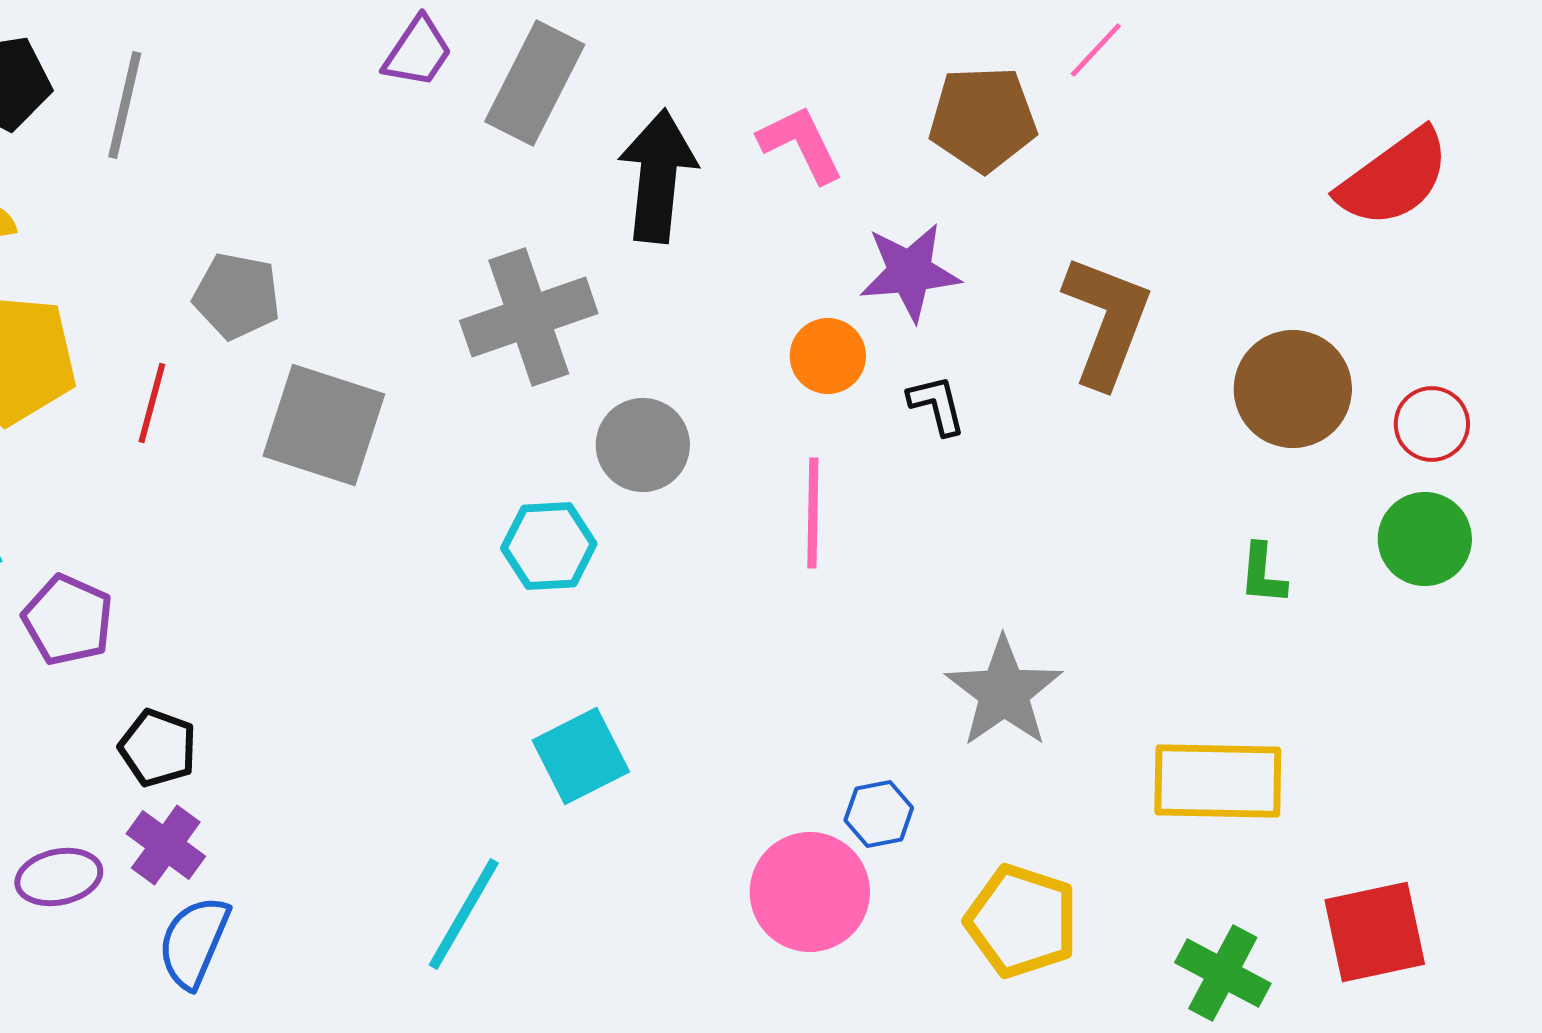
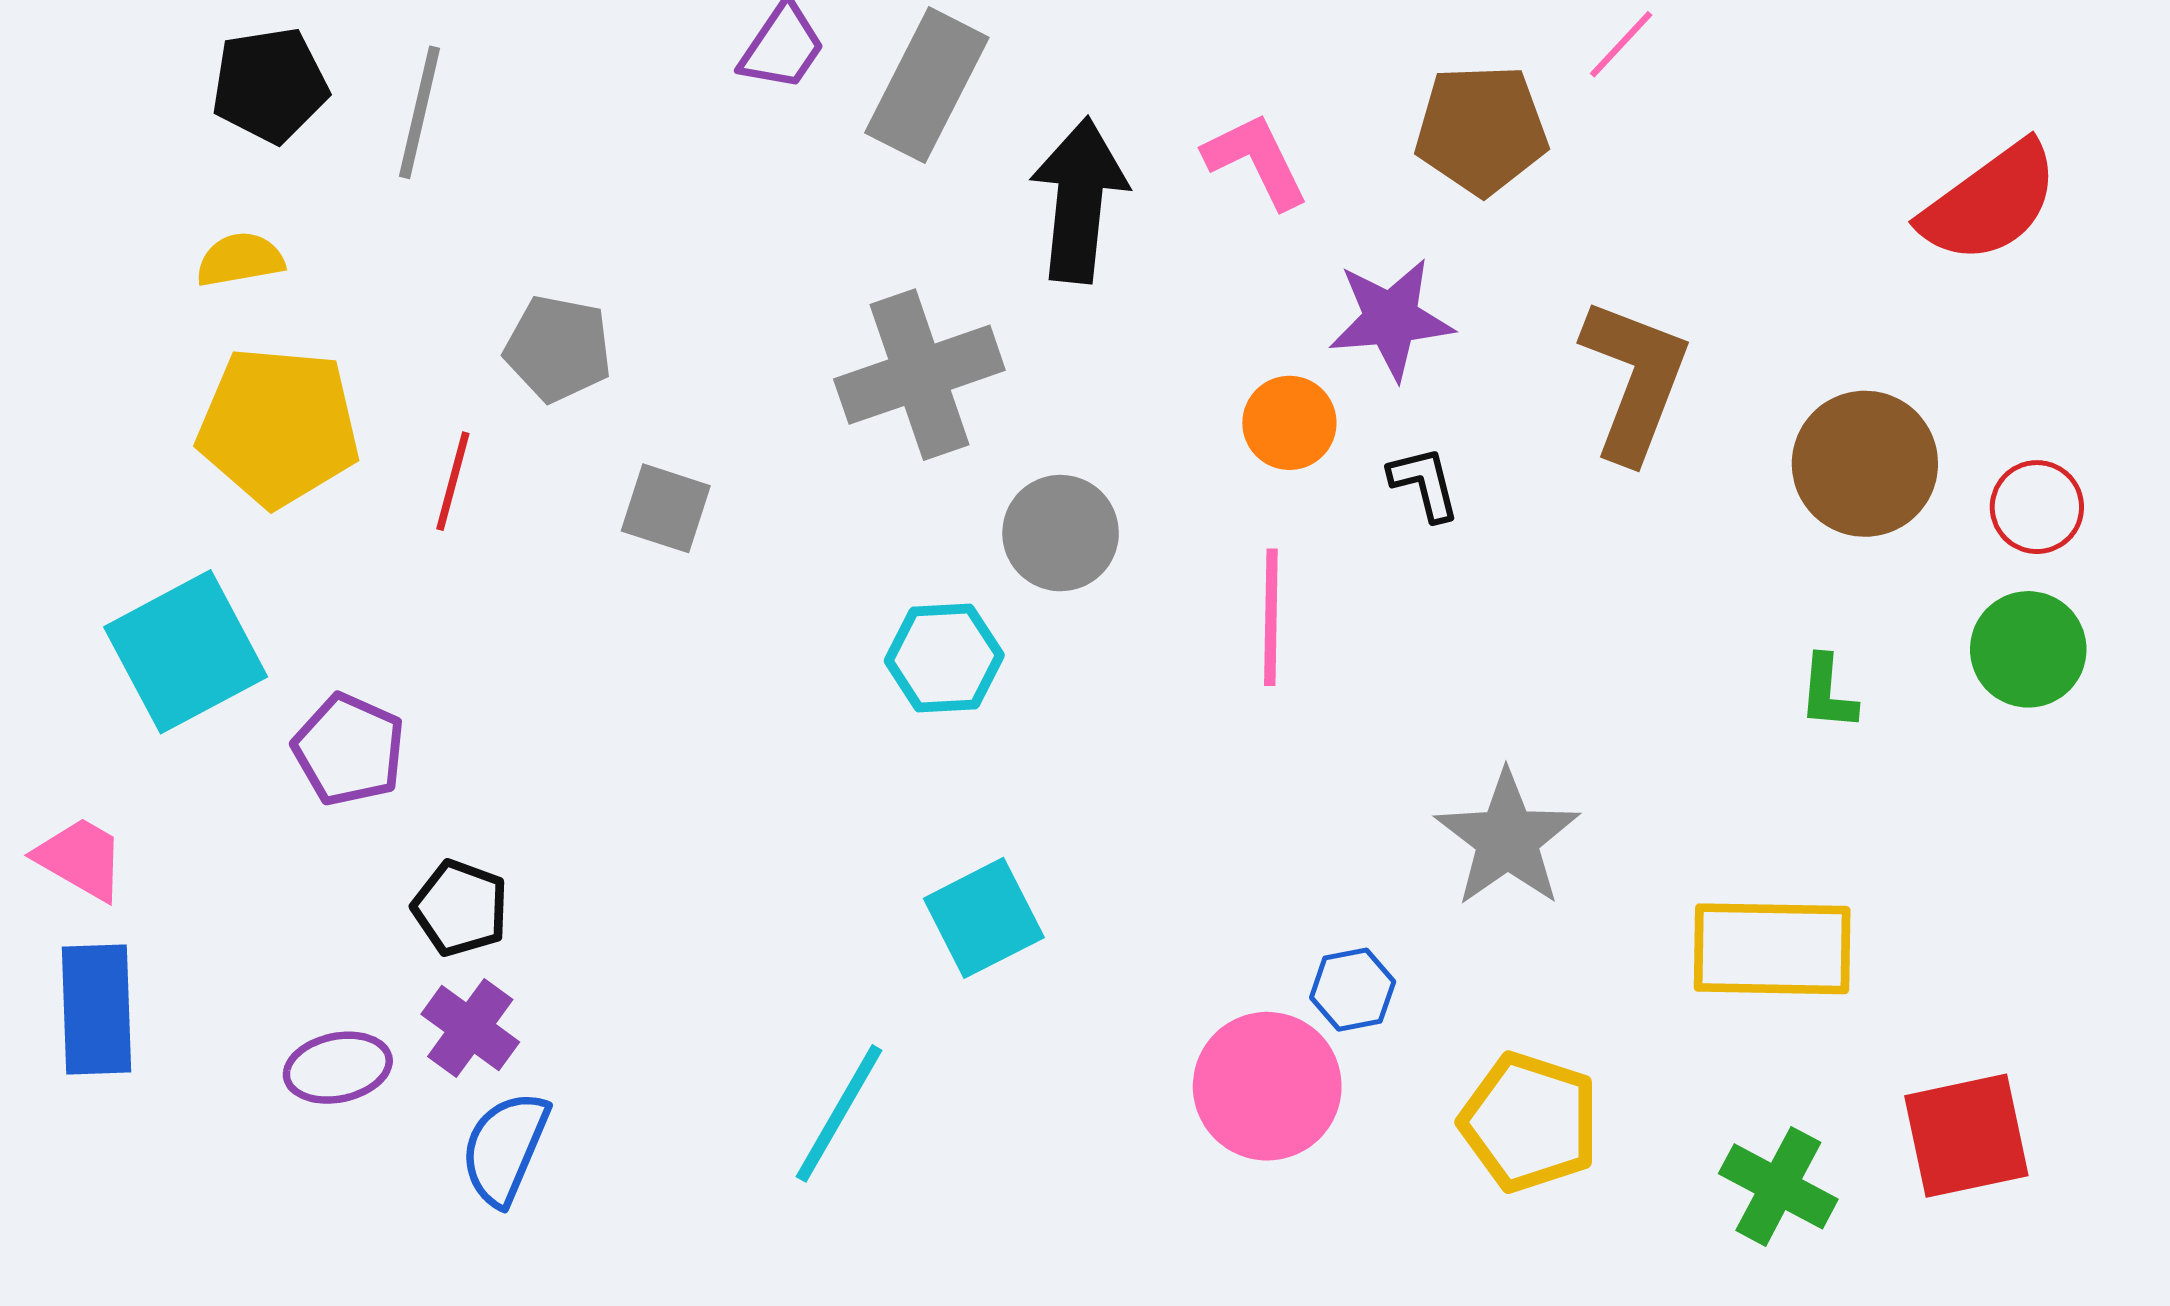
gray square: (324, 425) -> (666, 508), size x0.6

